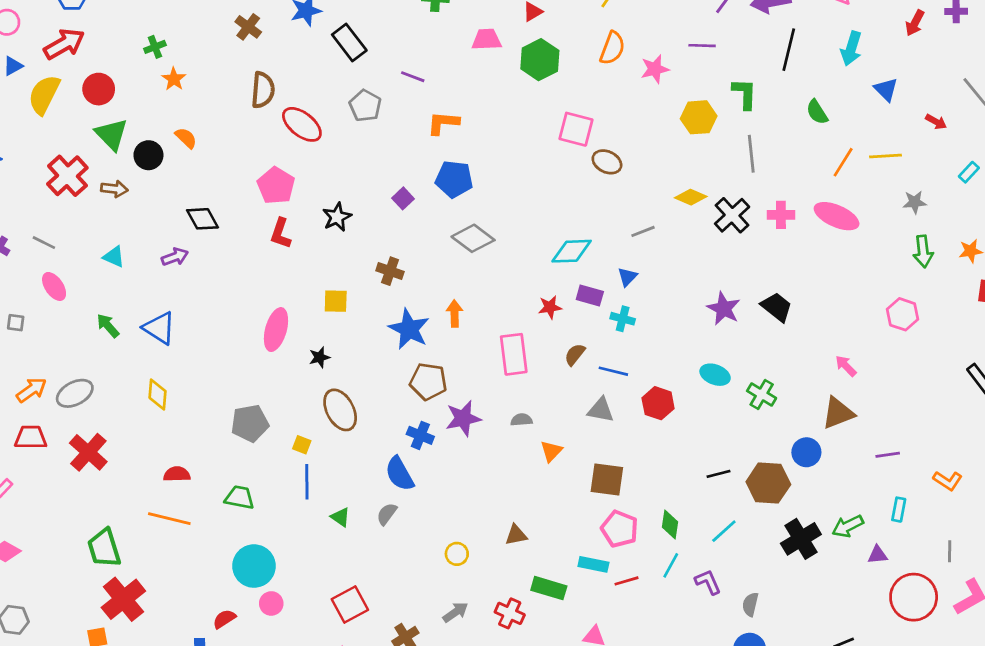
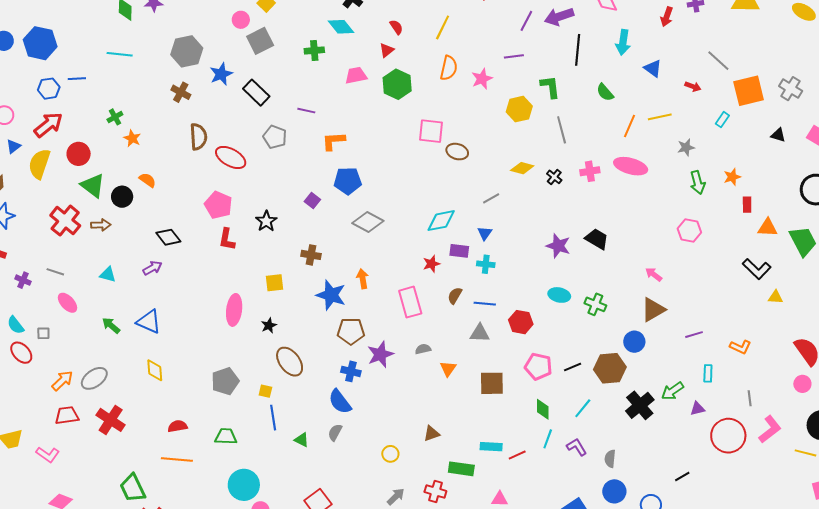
black cross: (732, 215) -> (554, 177), size x0.6
pink pentagon: (620, 529) -> (538, 366), moved

